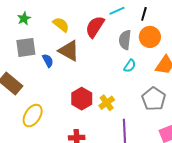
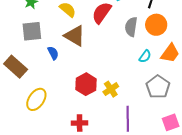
blue semicircle: (48, 61) -> (53, 53), moved
cyan semicircle: (130, 66) -> (145, 56), moved

